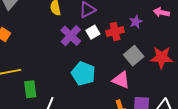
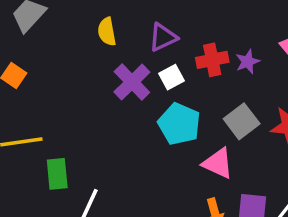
red cross: (115, 31) -> (212, 60), moved
cyan pentagon: (83, 74) -> (179, 124), moved

